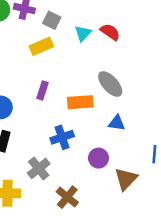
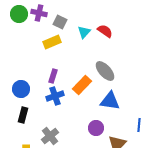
orange rectangle: (80, 102) -> (82, 85), turned -42
blue triangle: (117, 123) -> (110, 101), size x1.5
blue cross: (62, 137) -> (55, 96), moved

